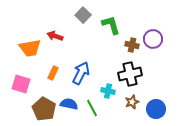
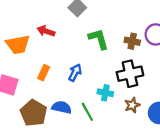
green L-shape: (111, 25) -> (99, 39), moved
blue arrow: (81, 73) -> (75, 73), size x0.7

